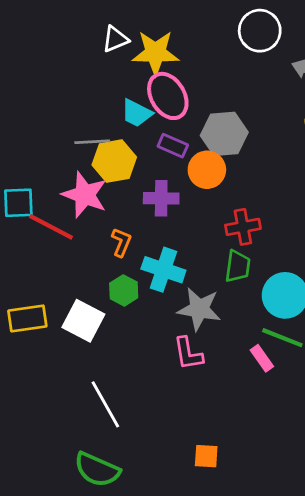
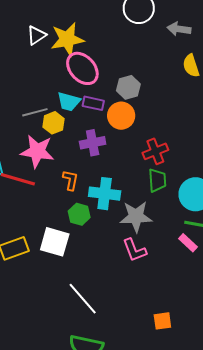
cyan trapezoid: (137, 113) -> (69, 102), moved
gray hexagon: (224, 134) -> (128, 87), size x0.7
yellow hexagon: (114, 161) -> (54, 123), size x0.7

